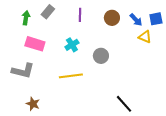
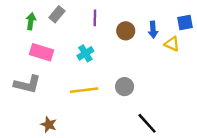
brown circle: (112, 18) -> (126, 31), moved
blue arrow: (136, 20) -> (153, 30), moved, turned 40
gray circle: (101, 56) -> (125, 87), moved
brown star: (33, 104) -> (49, 125), moved

